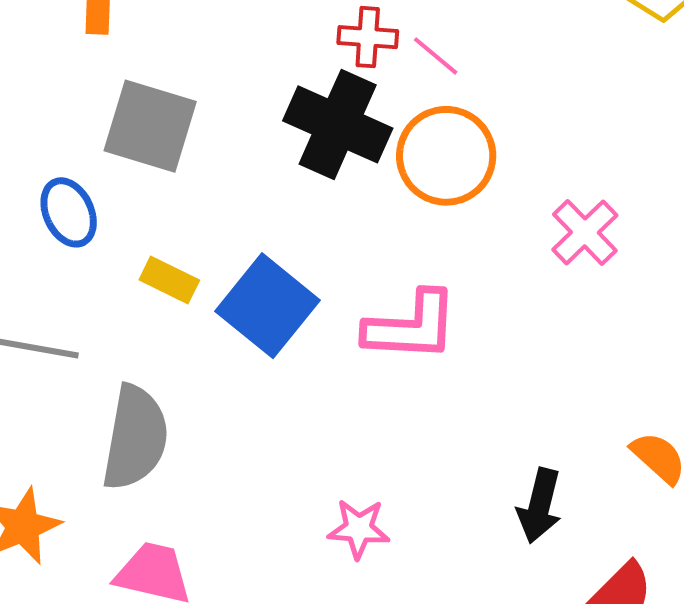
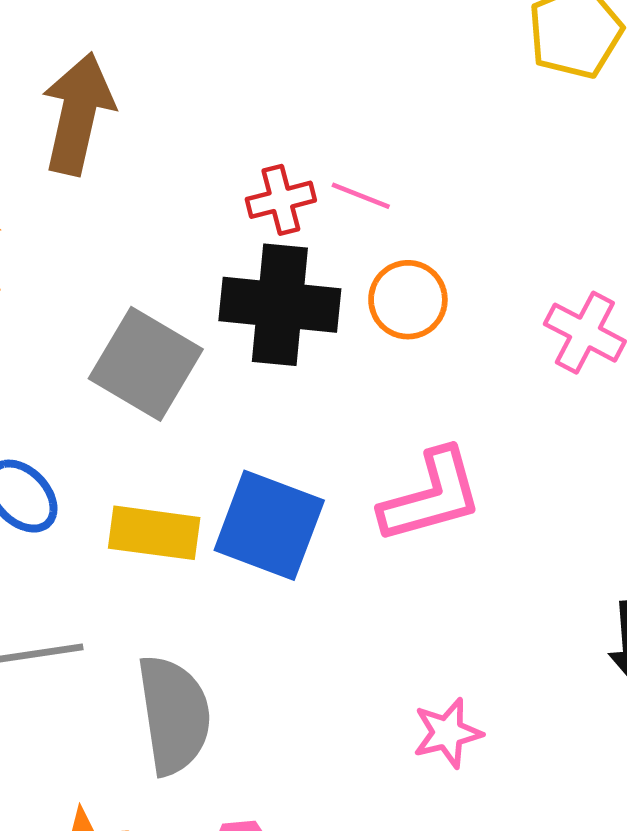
gray square: (150, 126) -> (146, 364), moved, turned 32
orange circle: (446, 156) -> (408, 300), size x0.7
yellow rectangle: (169, 280) -> (154, 533), size x1.4

